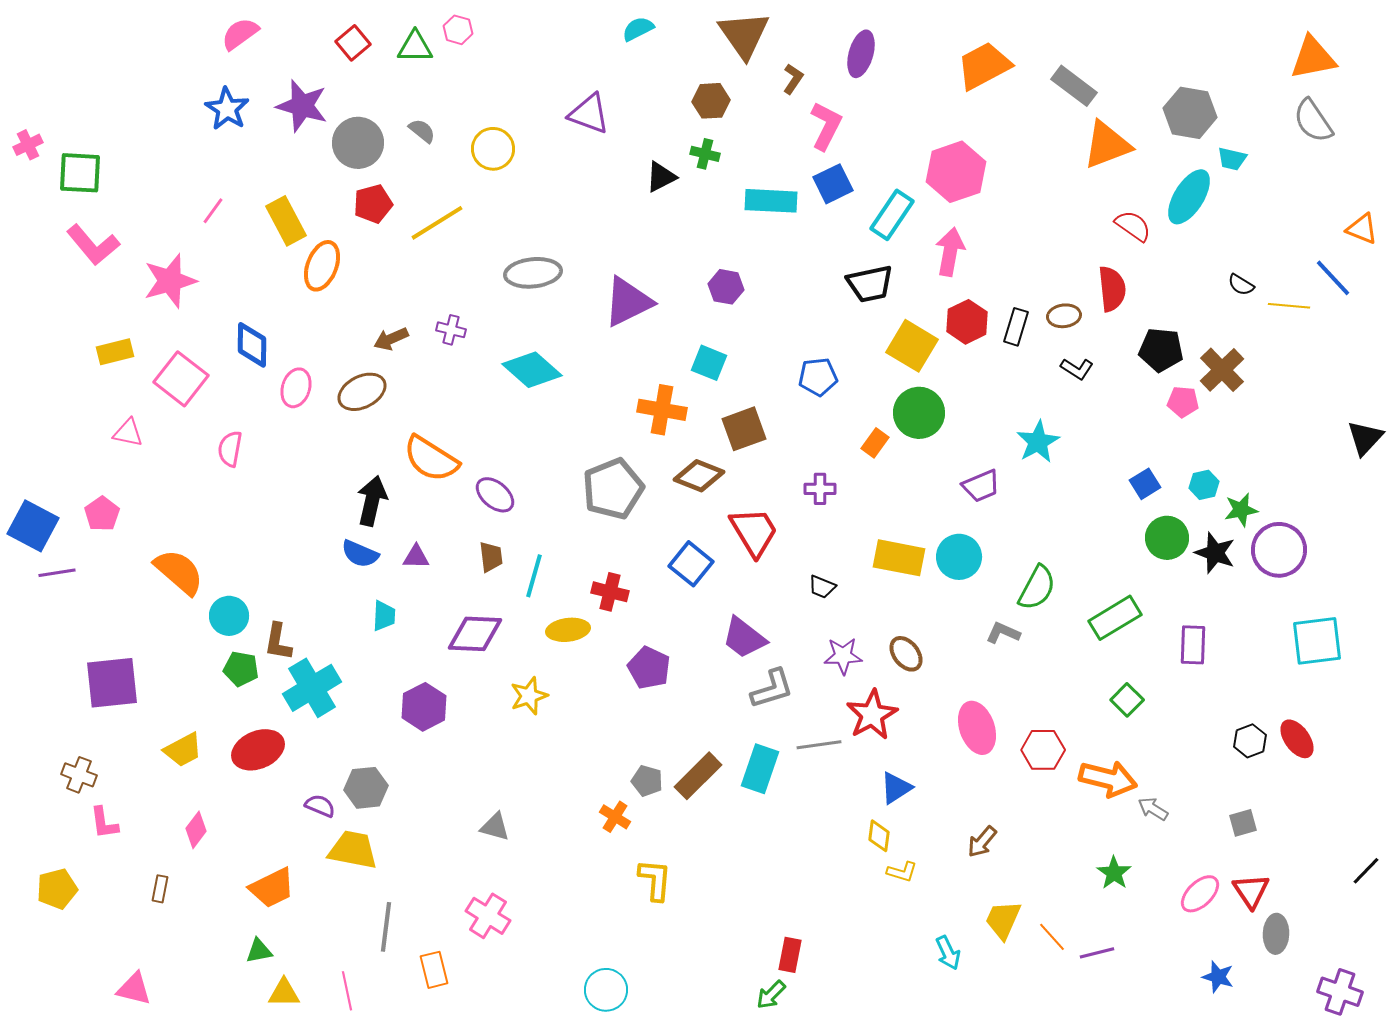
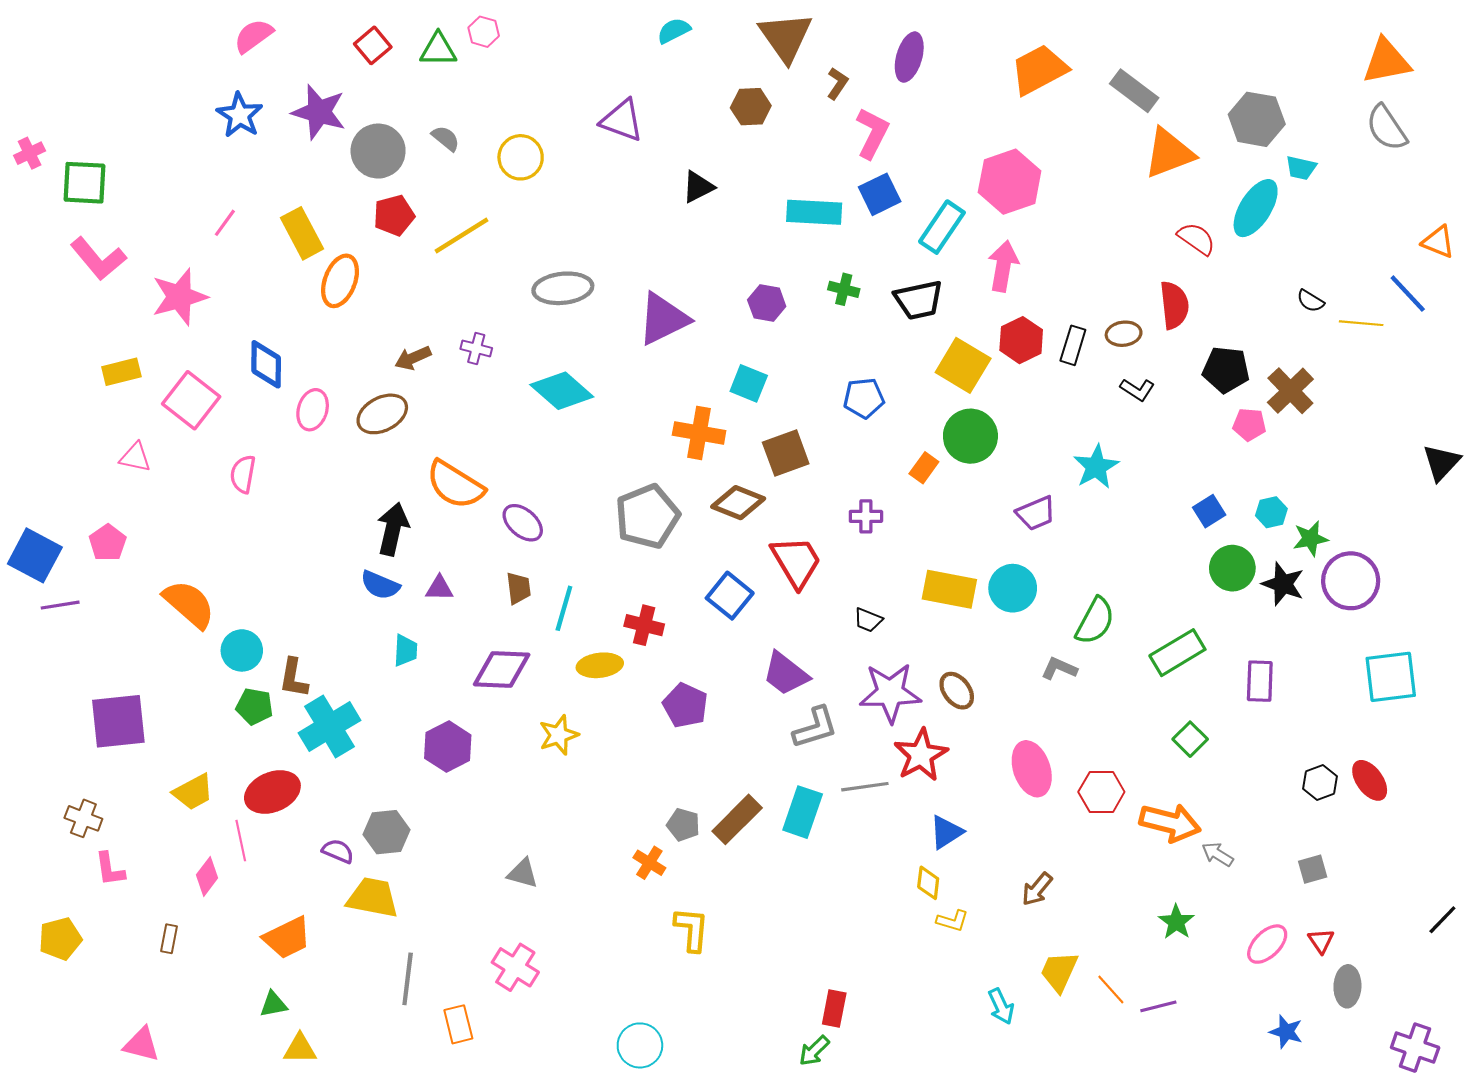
green cross: (705, 154) -> (844, 289), moved
purple star: (843, 656) -> (890, 693), size x1.5
red triangle: (1251, 891) -> (1321, 941), size x0.7
pink line: (347, 991) -> (241, 841), moved

